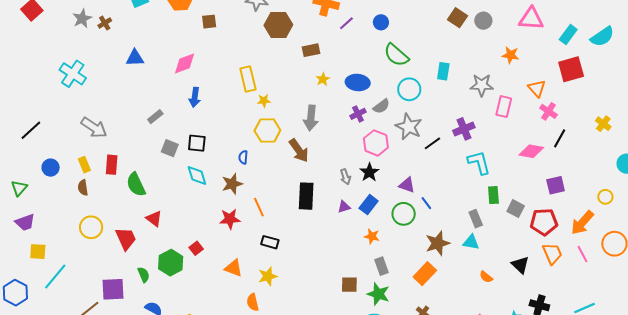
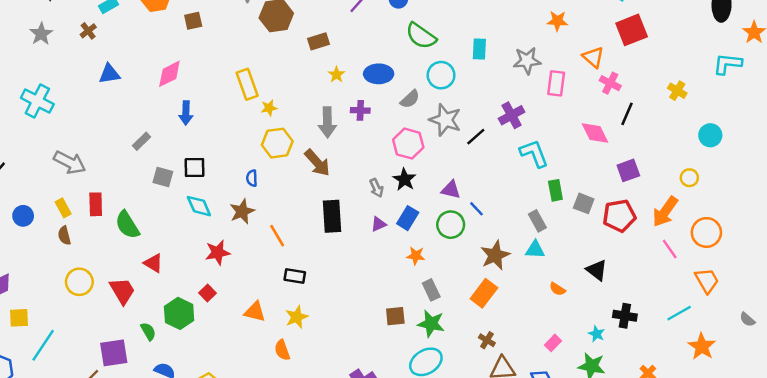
brown cross: (105, 23) -> (88, 31), moved
purple cross: (358, 114) -> (360, 110), moved, turned 35
pink diamond: (531, 151) -> (595, 133), turned 60
red star: (230, 219) -> (218, 252), moved
orange trapezoid: (552, 254) -> (707, 281), moved

